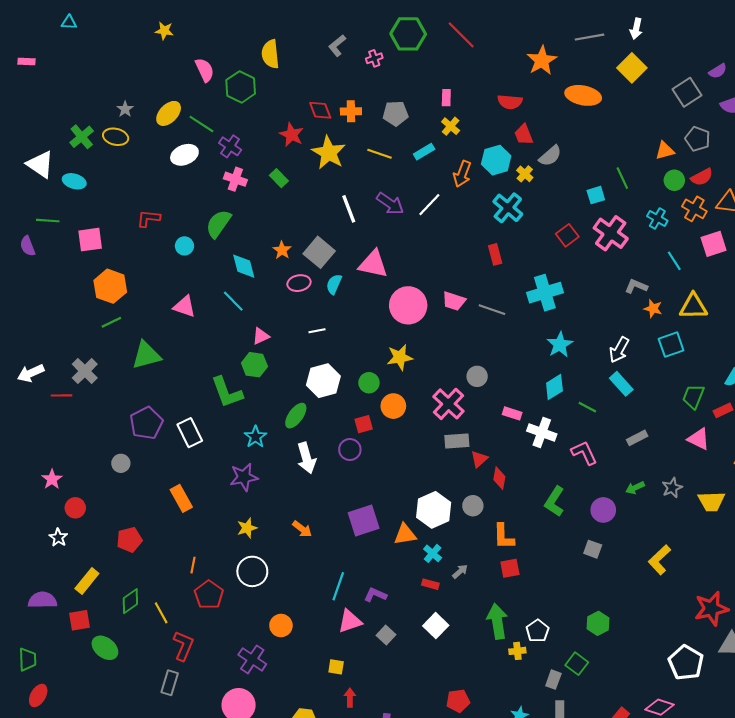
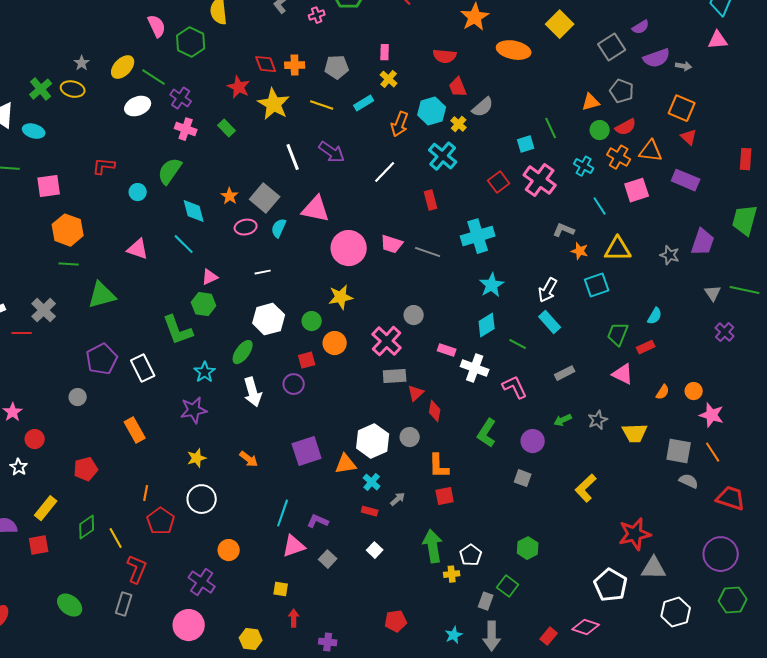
white line: (429, 205) -> (385, 172), moved
green line: (111, 322) -> (69, 264), turned 30
white square: (436, 626) -> (375, 550), size x0.7
green ellipse: (105, 648) -> (70, 605), moved

